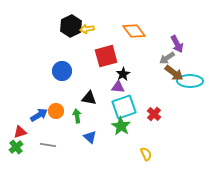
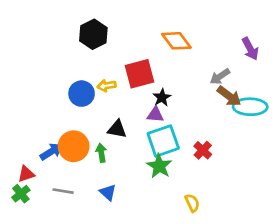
yellow arrow: (87, 29) -> (107, 86), moved
purple arrow: (177, 44) -> (250, 49), moved
orange circle: (56, 111) -> (74, 146), size x1.5
blue triangle: (90, 137) -> (108, 192), moved

